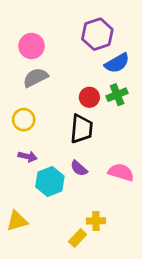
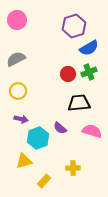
pink circle: (32, 46) -> (17, 20), moved
gray semicircle: (35, 78) -> (16, 59), moved
black trapezoid: (82, 129) -> (79, 103), moved, turned -100
yellow triangle: (17, 221) -> (24, 161), moved
yellow rectangle: (78, 238) -> (44, 181), moved

